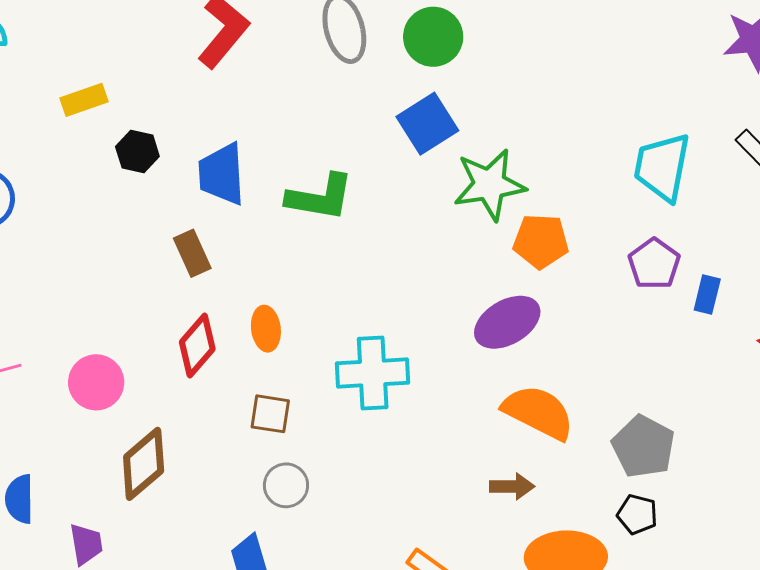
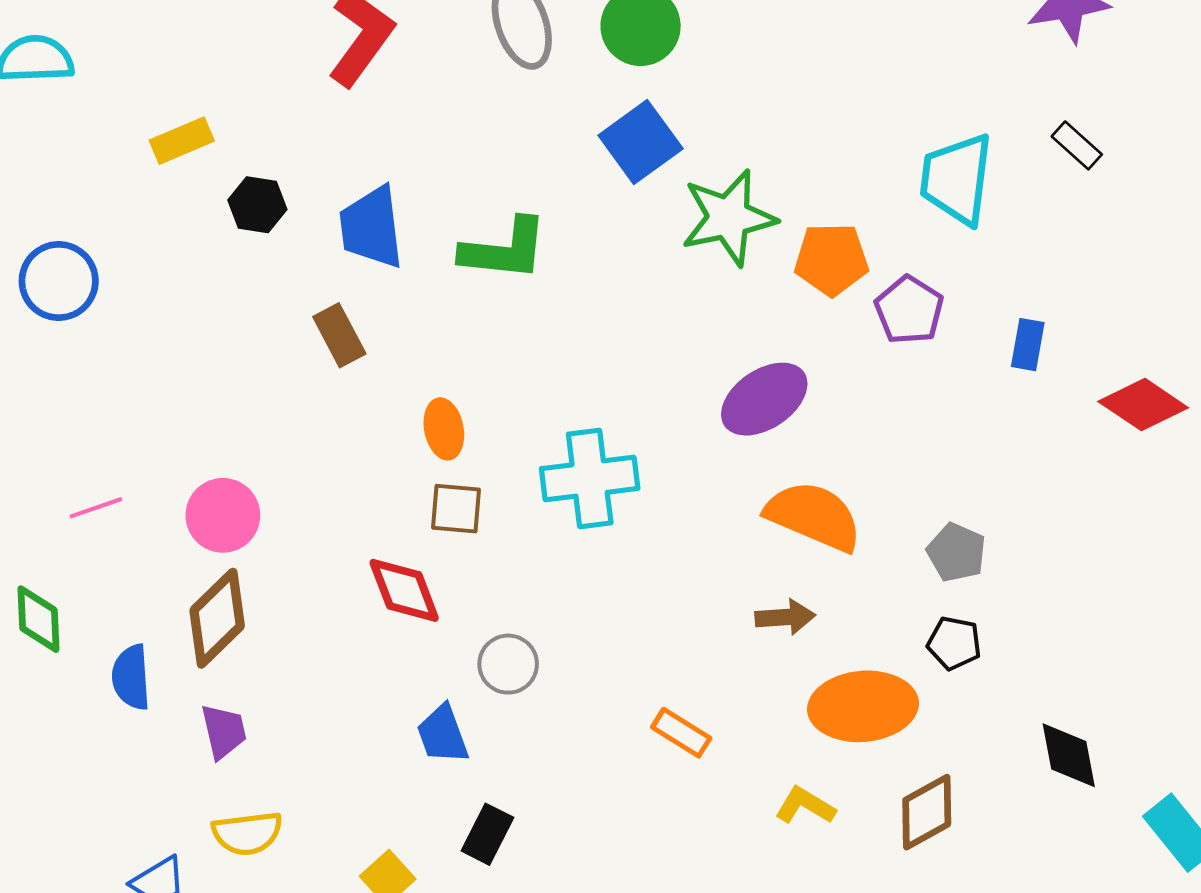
orange pentagon: (541, 241) -> (831, 259), moved
purple pentagon: (654, 264) -> (909, 310), moved
red diamond: (197, 345) -> (404, 590), moved, turned -58
brown square: (270, 414) -> (456, 509), moved
gray pentagon: (643, 447) -> (956, 552), size x0.7
brown diamond: (144, 464) -> (217, 618), moved
gray circle: (286, 485) -> (508, 664), moved

